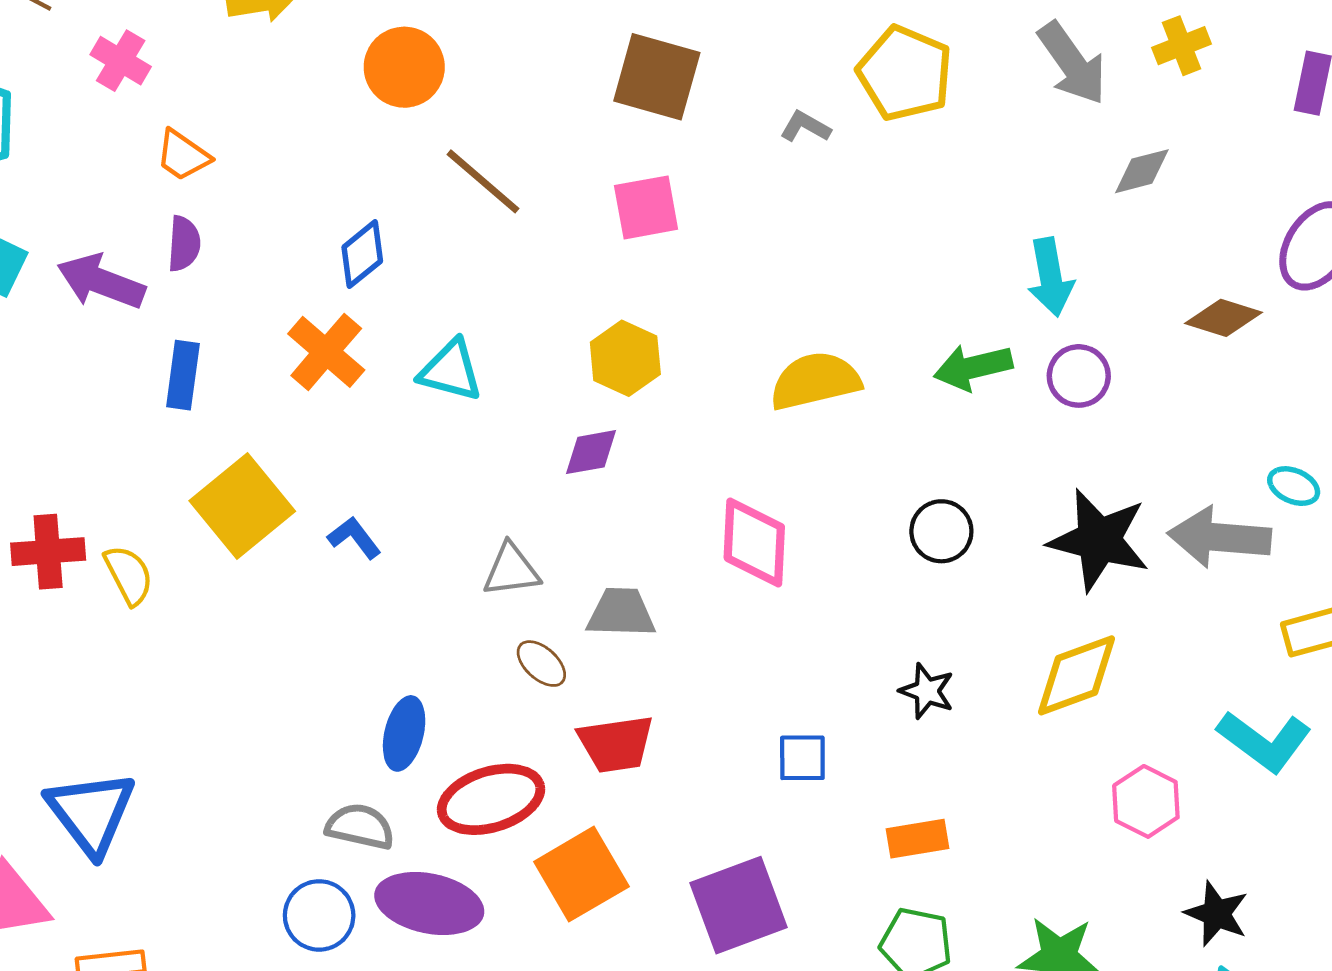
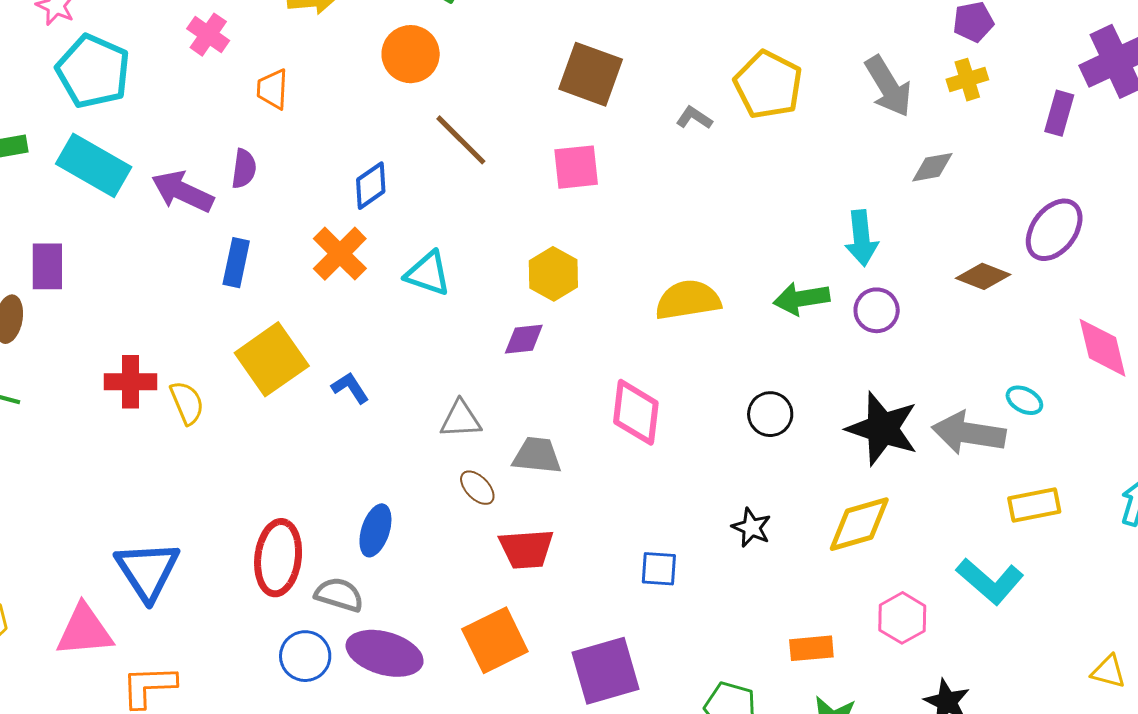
orange trapezoid: (183, 155) -> (272, 89), moved, turned 54
red ellipse: (491, 799) -> (278, 558), moved, turned -70
orange rectangle: (918, 839) -> (811, 648), moved

